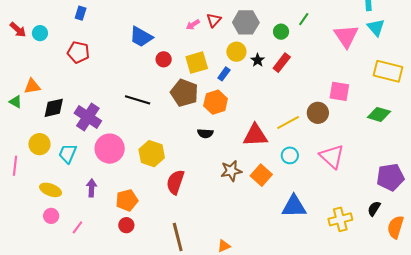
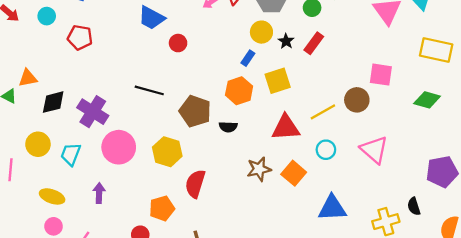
cyan circle: (40, 33) -> (47, 16), moved
yellow square: (197, 63) -> (278, 81), moved
brown pentagon: (184, 93) -> (195, 111), moved
orange pentagon: (127, 200) -> (162, 208), moved
black semicircle: (374, 209) -> (414, 206), moved, turned -49

